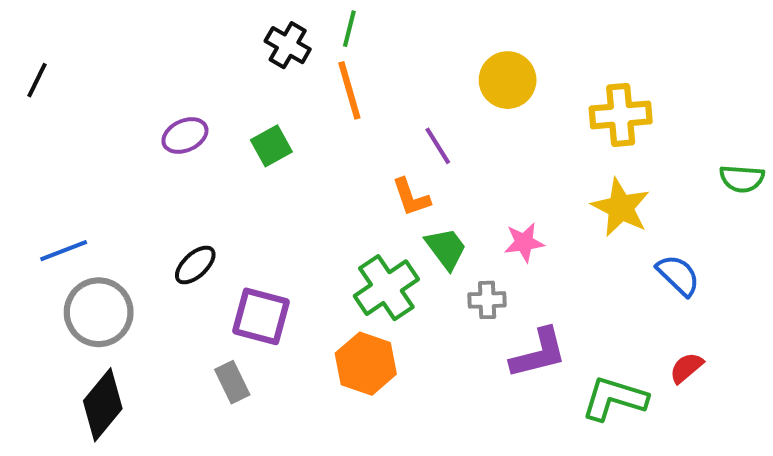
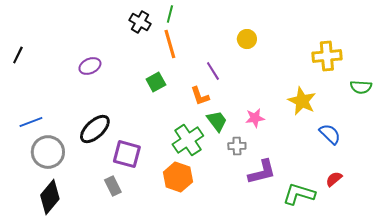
black line: (37, 80) -> (18, 55), moved
yellow circle: (508, 80) -> (247, 39), size x0.7
yellow cross: (621, 115) -> (327, 56), moved
green square: (271, 146) -> (156, 82), moved
black ellipse: (195, 265) -> (95, 129), size x1.5

